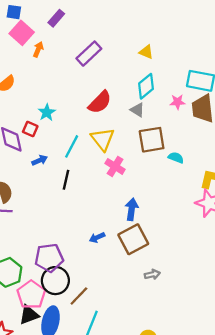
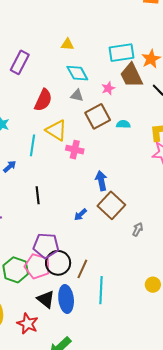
cyan diamond: (146, 86) -> (77, 73), turned -60
pink star: (178, 102) -> (108, 88), moved
black line: (66, 180) -> (38, 195), moved
purple pentagon: (49, 258) -> (46, 246), turned 30
gray arrow: (152, 274) -> (138, 229), turned -32
pink pentagon: (31, 295) -> (37, 266), moved
black triangle: (29, 315) -> (46, 299), turned -42

